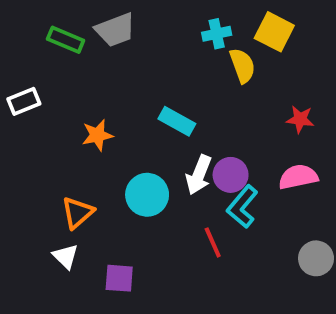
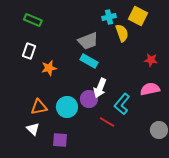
gray trapezoid: (115, 30) -> (88, 41), moved
white rectangle: (24, 101) -> (29, 51), moved, turned -49
purple circle: (231, 175) -> (89, 99), moved
cyan circle: (147, 195) -> (67, 107), moved
orange triangle: (78, 213) -> (39, 107), turned 30
red line: (213, 242) -> (107, 122), turned -35

